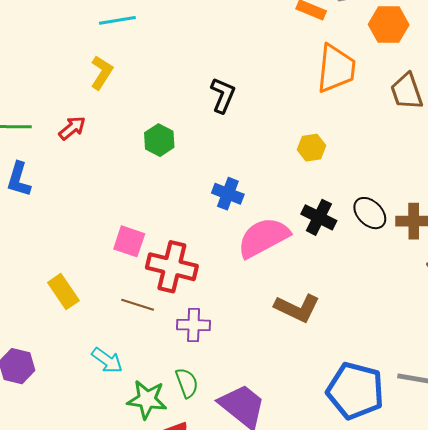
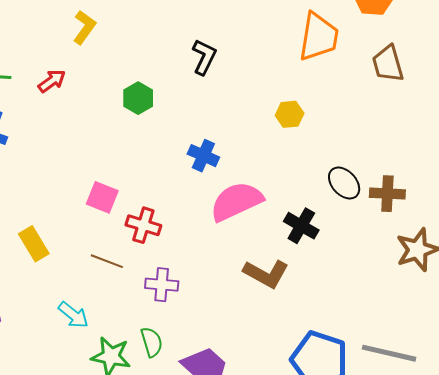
black cross: (319, 217) -> (301, 226), moved
red cross: (172, 267) -> (143, 225), size x0.7

